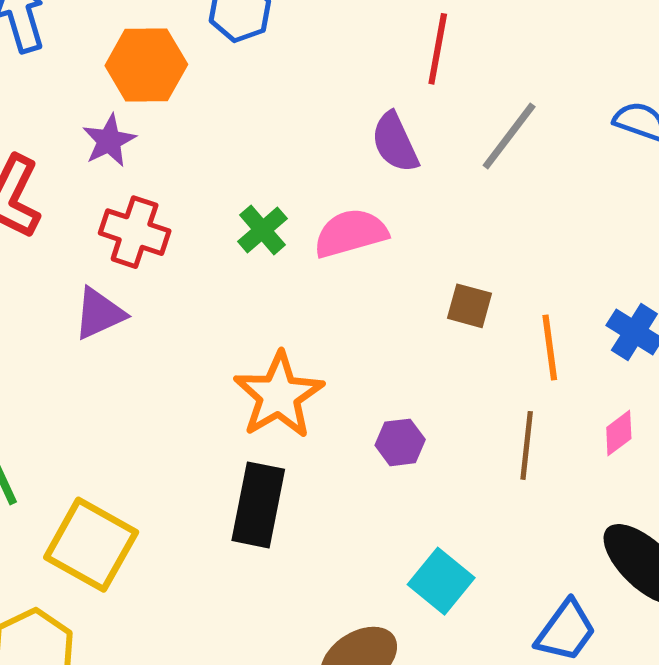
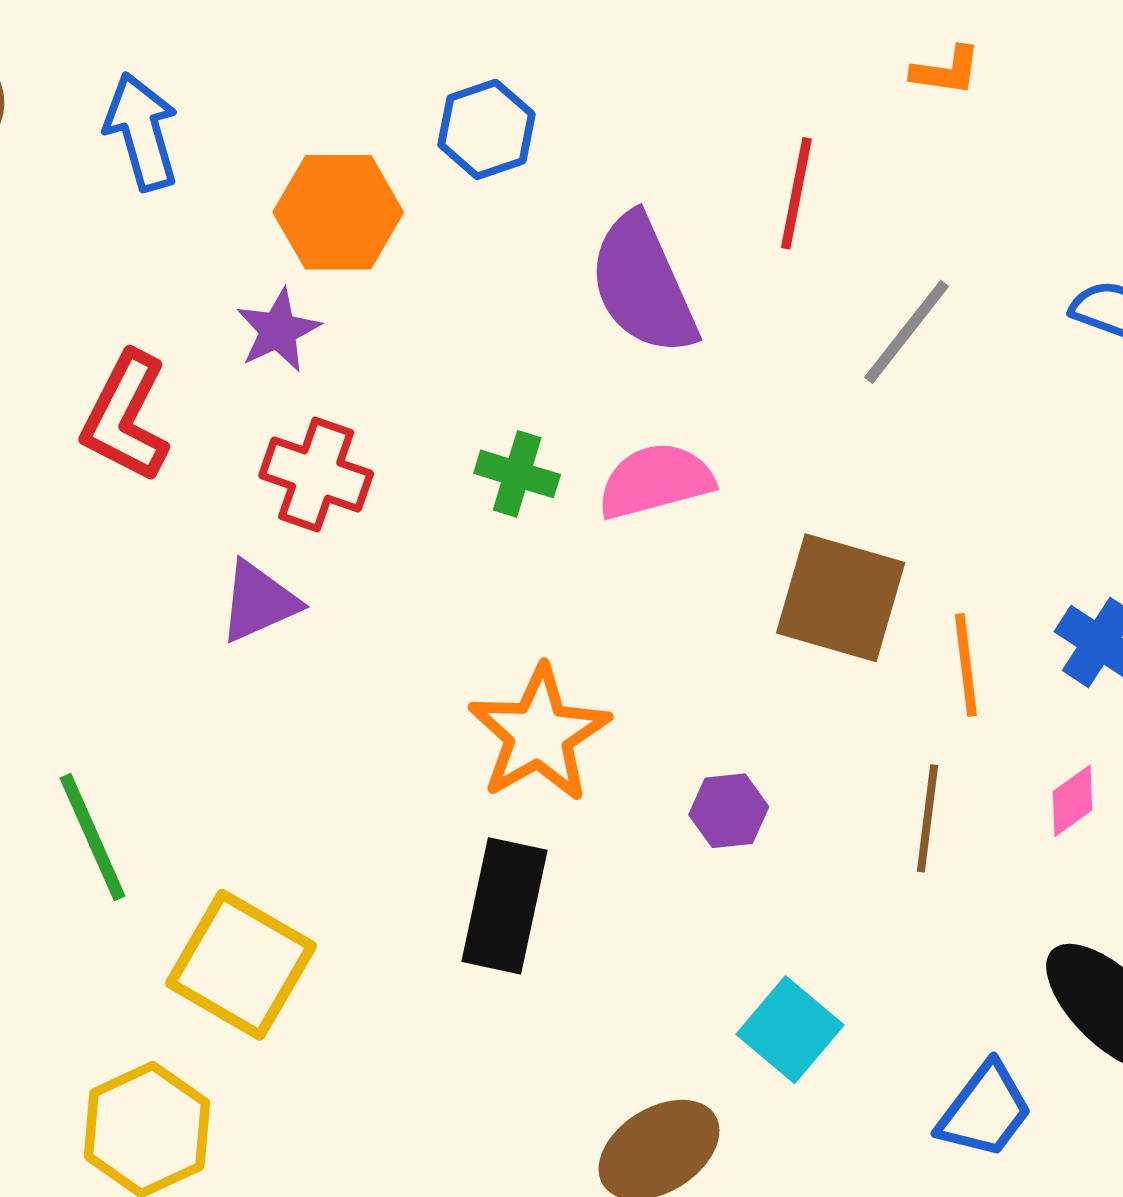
purple semicircle: (395, 142) -> (643, 285), moved, size x1.5
green cross: (262, 230) -> (517, 474), turned -33
brown square: (469, 306) -> (841, 598), size x1.8

